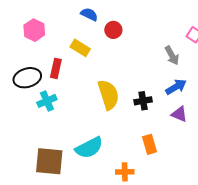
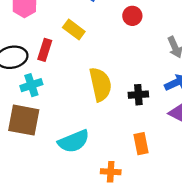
red circle: (113, 30) -> (132, 16), moved
brown square: (49, 161) -> (24, 120), moved

